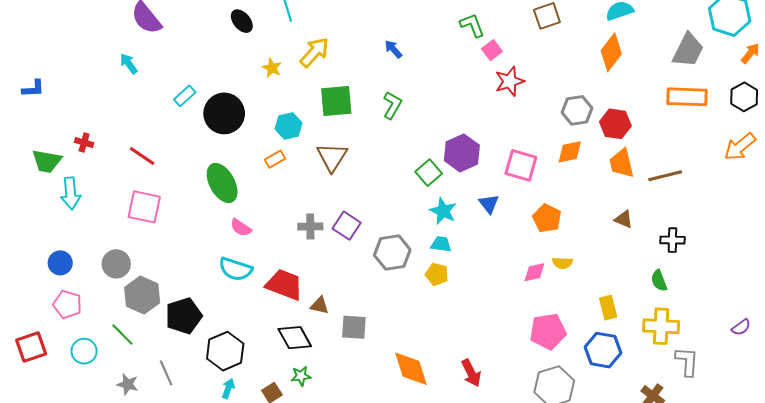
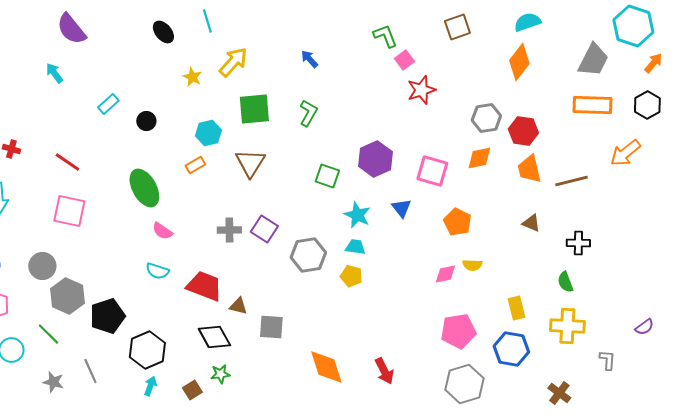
black circle: (224, 113) -> (146, 121), size x0.5
orange arrow: (740, 147) -> (625, 153), moved
green square: (429, 173) -> (327, 176), moved, turned -30
cyan semicircle: (236, 269) -> (157, 271), size x0.7
gray L-shape: (687, 361) -> (607, 360), moved, size x0.7

